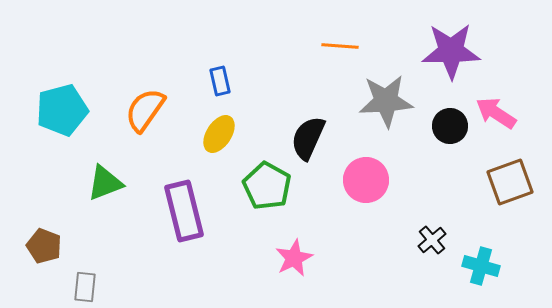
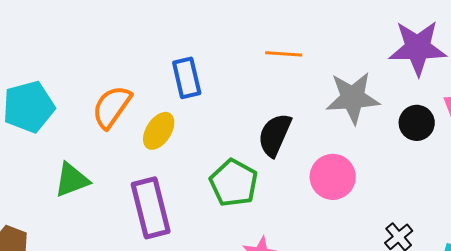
orange line: (340, 46) -> (284, 54), moved
blue rectangle: (220, 81) -> (187, 78), size x1.4
yellow ellipse: (219, 134) -> (159, 131), moved

